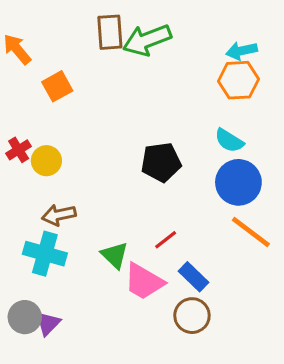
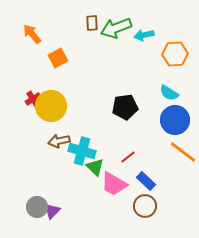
brown rectangle: (110, 32) -> (92, 23), size x0.7
cyan arrow: (242, 51) -> (144, 35), moved
yellow circle: (46, 161) -> (51, 106), size x1.6
cyan cross: (45, 254) -> (82, 151), moved

